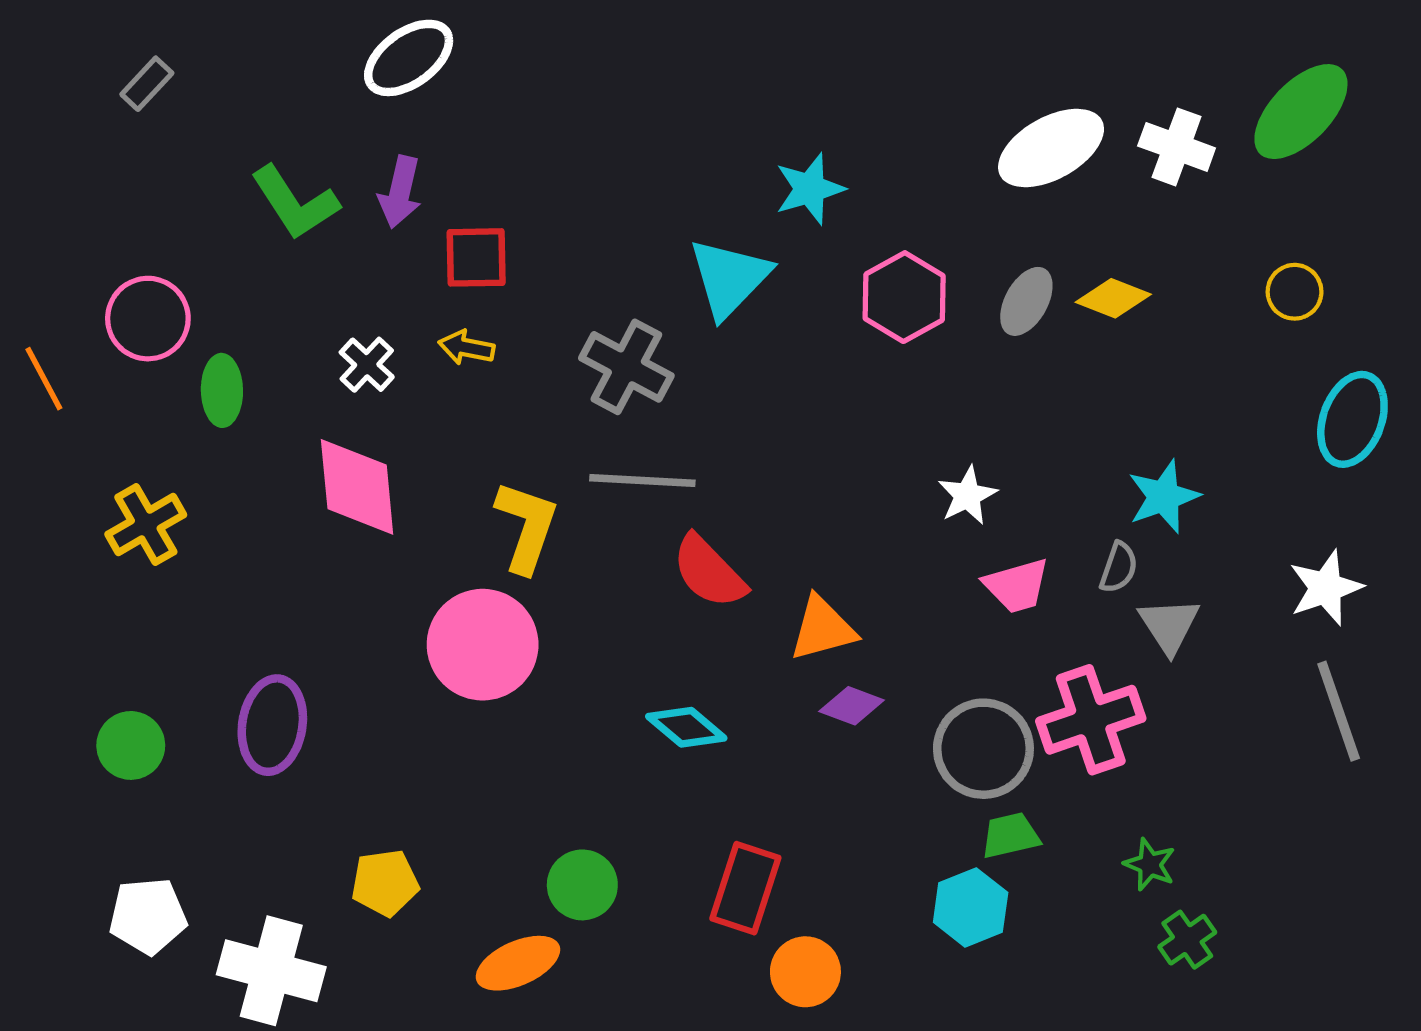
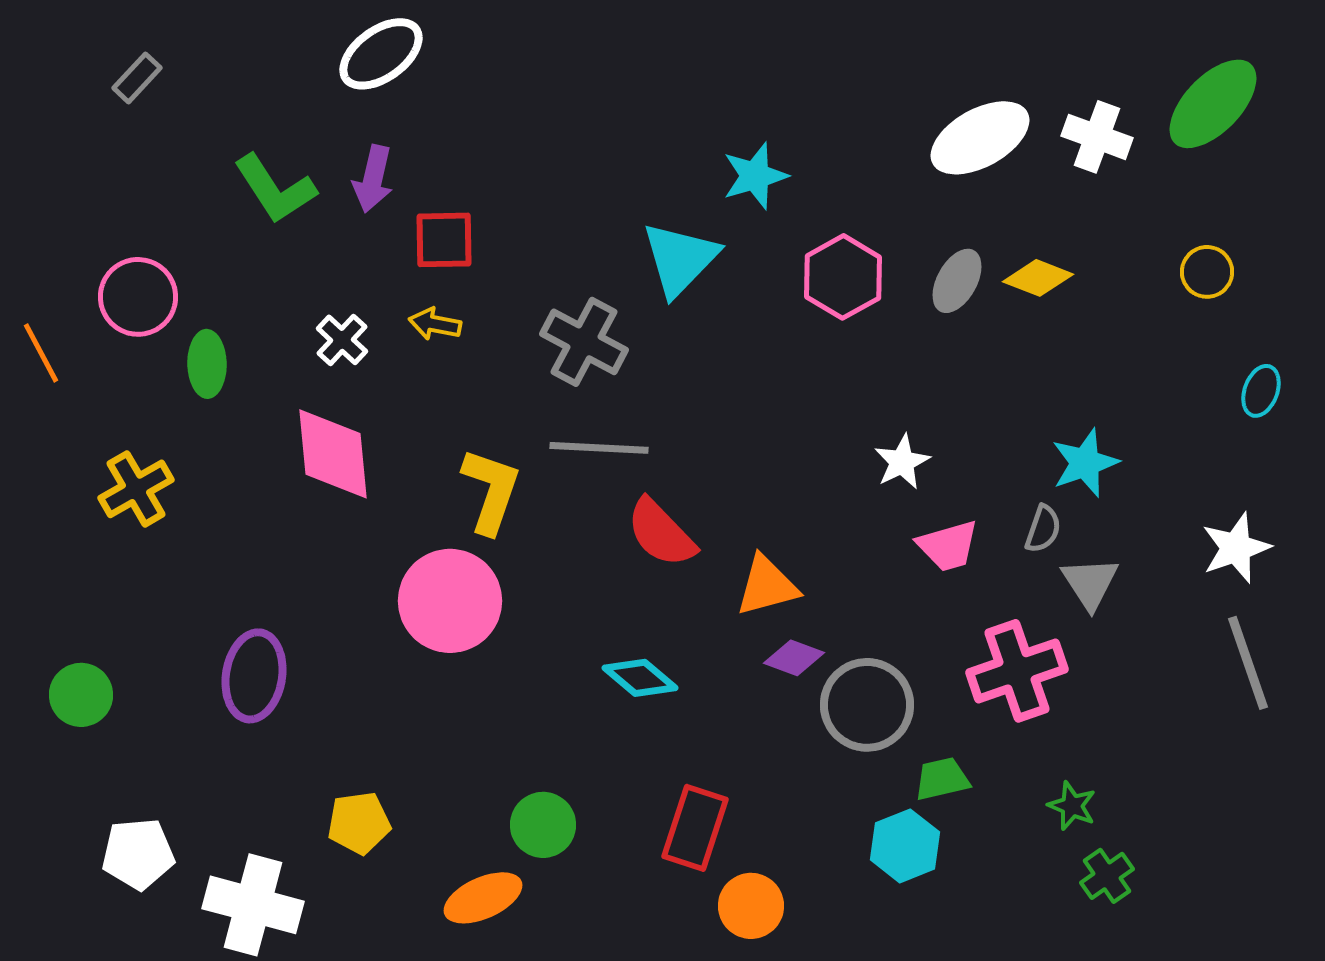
cyan ellipse: (1352, 419) -> (1261, 391), size x0.6
green circle: (131, 745) -> (81, 695), moved
gray circle: (983, 749) -> (867, 705), moved

